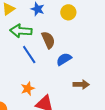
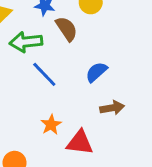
brown semicircle: (48, 40) -> (66, 29), moved
brown arrow: (81, 84) -> (112, 108), moved

